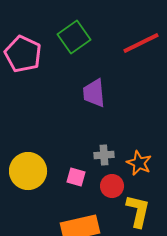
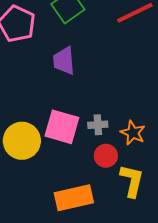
purple trapezoid: (94, 93) -> (64, 61), moved
pink square: (76, 177) -> (62, 127), moved, size x1.8

